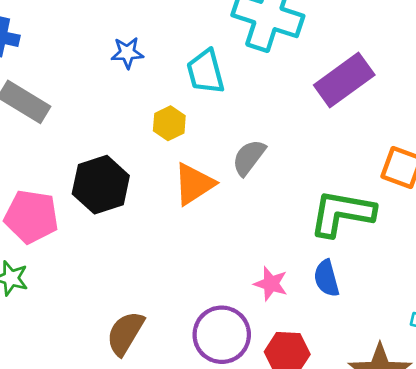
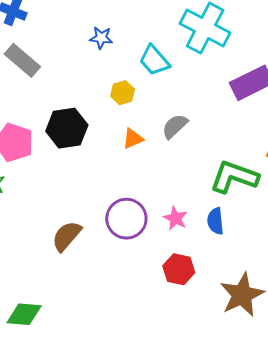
cyan trapezoid: (206, 72) -> (154, 60), turned -36
orange triangle: (194, 184) -> (133, 139), size x0.7
purple circle: (222, 335) -> (126, 219), moved

